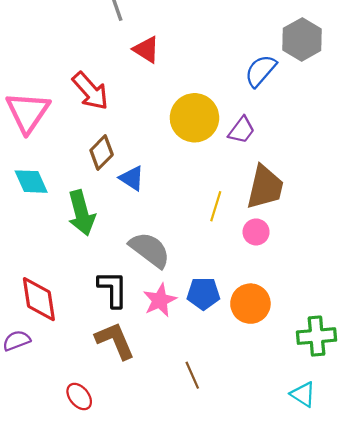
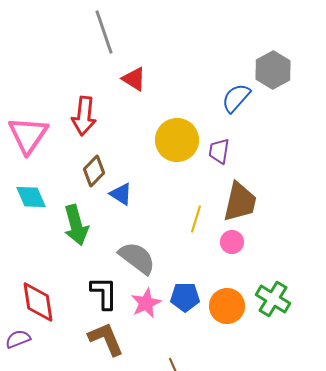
red arrow: (90, 91) -> (84, 116), turned 48
purple trapezoid: (241, 130) -> (219, 151), turned 152
green cross: (316, 336) -> (273, 299), moved, turned 36

